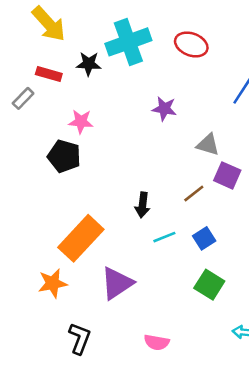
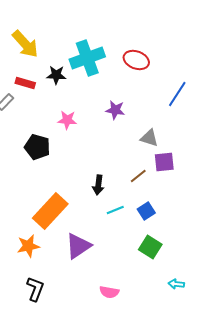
pink star: (81, 122) -> (67, 120), moved
purple square: (227, 175) -> (164, 162), turned -30
black L-shape: (80, 338) -> (35, 289), moved

